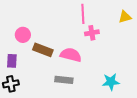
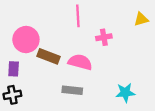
pink line: (83, 14) -> (78, 16), moved
pink circle: (23, 35) -> (26, 40), size x1.5

